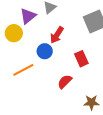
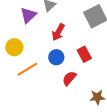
yellow circle: (14, 33) -> (14, 47), moved
blue circle: (45, 51) -> (56, 57), moved

